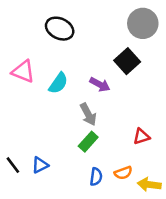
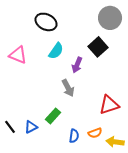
cyan semicircle: (58, 83) -> (56, 51), moved
purple arrow: (100, 84) -> (77, 65), turned 84
red triangle: (141, 136) -> (109, 105), size x1.5
green rectangle: (88, 142) -> (53, 116), moved

